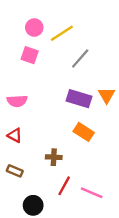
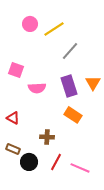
pink square: (30, 55) -> (16, 70), moved
purple rectangle: (79, 99) -> (69, 86), turned 55
pink semicircle: (17, 101) -> (37, 88), moved
black circle: (33, 205) -> (29, 162), moved

